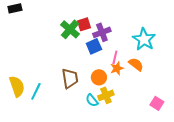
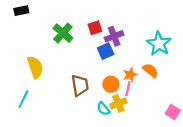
green cross: (70, 29) -> (63, 33), moved
pink line: (115, 57) -> (128, 88), moved
yellow semicircle: (17, 86) -> (35, 67), moved
cyan line: (36, 91) -> (23, 99), moved

